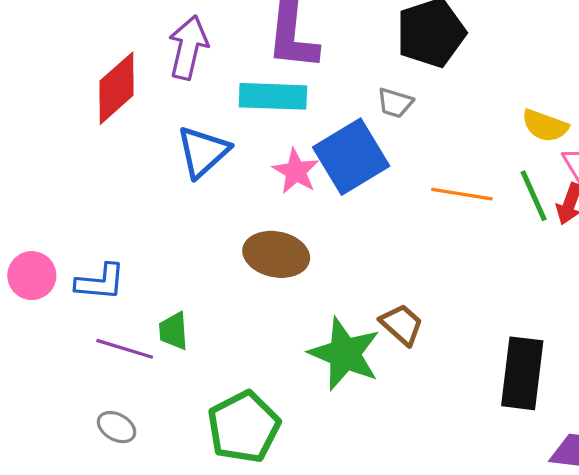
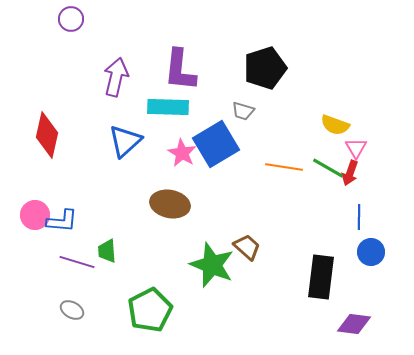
red diamond: (117, 88) -> (47, 135), moved, turned -36
green line: (534, 196) -> (328, 168), turned -36
pink circle: (32, 276) -> (35, 215), moved

